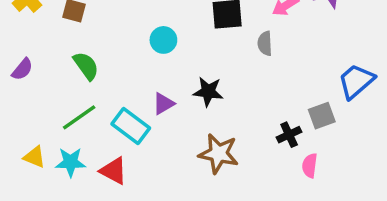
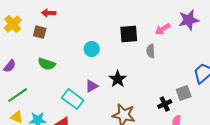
green semicircle: (86, 66) -> (47, 64), turned 144
black star: (208, 92) -> (118, 79), turned 30
green line: (79, 117) -> (18, 95), moved

